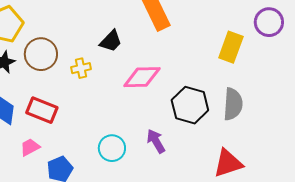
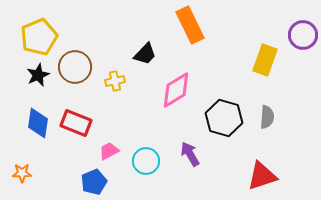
pink diamond: (142, 77) -> (176, 90), turned -30
gray semicircle: (233, 104) -> (267, 117), size x0.7
pink trapezoid: (30, 147) -> (109, 151), moved

